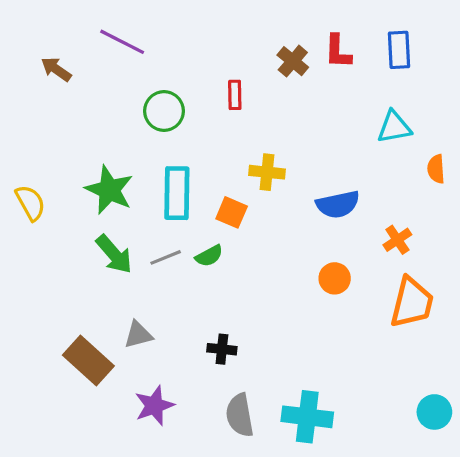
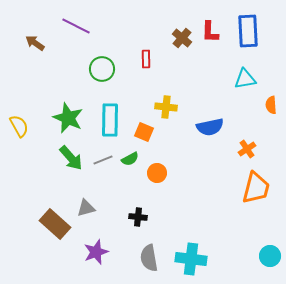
blue rectangle: (399, 50) -> (248, 31), size x1.4
orange circle: (335, 278) -> (157, 173), moved

